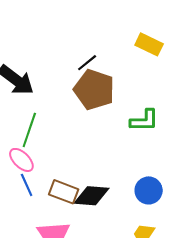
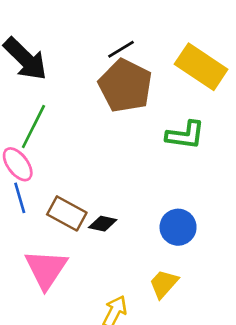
yellow rectangle: (149, 44) -> (201, 67), moved, size x1.4
black diamond: (92, 196) -> (103, 224), size x0.6

